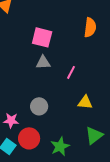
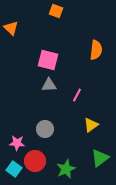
yellow triangle: (85, 102) -> (91, 125), turned -42

